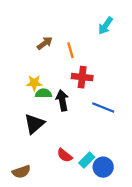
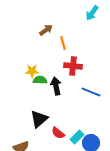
cyan arrow: (105, 26) -> (92, 13), moved
brown arrow: (45, 43) -> (46, 30), moved
black triangle: (34, 124) -> (39, 119), moved

